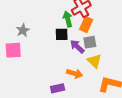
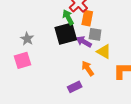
black square: (62, 34) -> (66, 34), size x1.6
gray square: (90, 42) -> (95, 34), turned 32
orange arrow: (75, 73) -> (88, 68), turned -126

